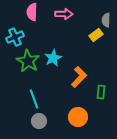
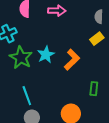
yellow rectangle: (96, 35) -> (97, 39), moved
orange L-shape: (79, 77) -> (72, 60), moved

